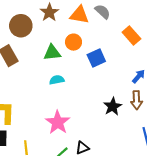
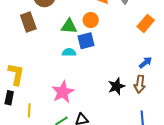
orange rectangle: (131, 36) -> (146, 23), turned 72
blue square: (96, 58) -> (86, 41), moved

